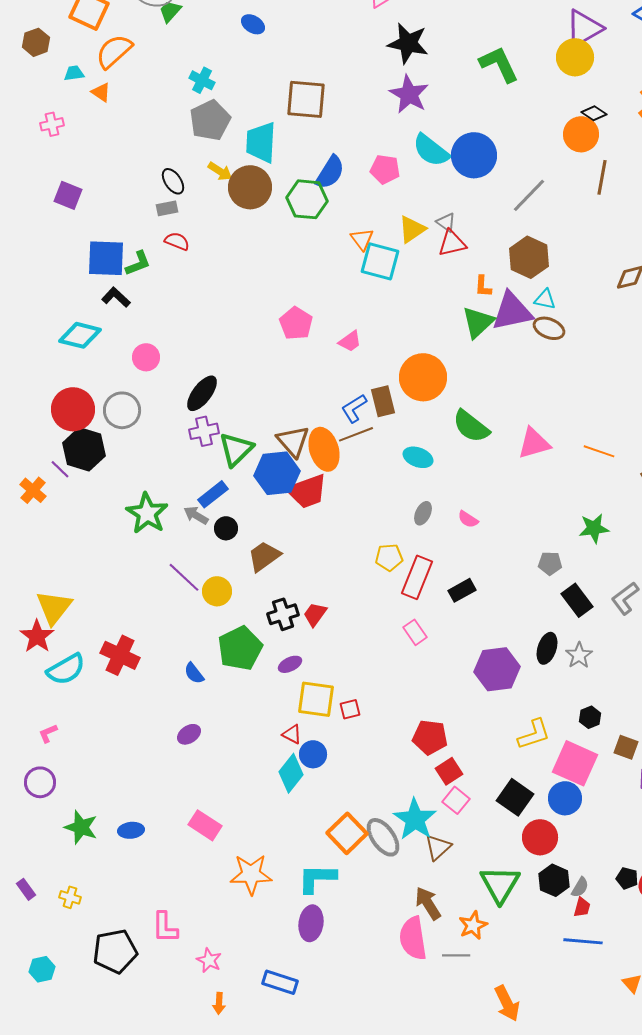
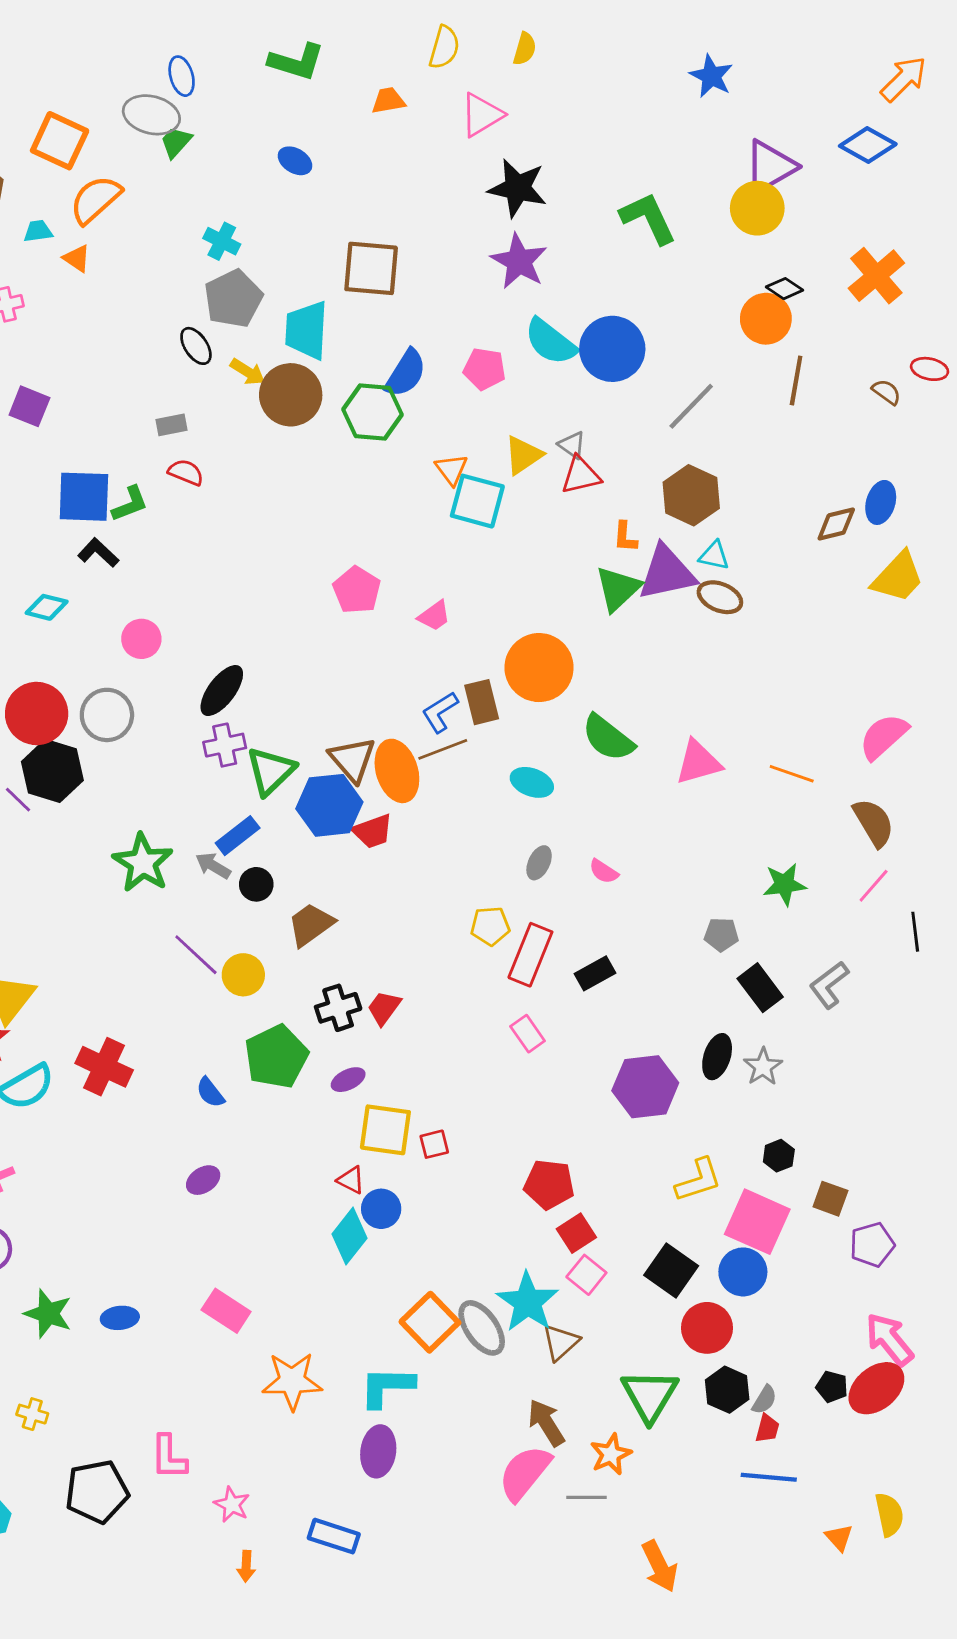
black ellipse: (173, 181) -> (196, 346), moved
cyan diamond: (80, 335) -> (47, 607), size x0.7
red trapezoid: (307, 491) -> (373, 831), size x0.7
pink semicircle: (413, 938) -> (525, 1473), turned 48

